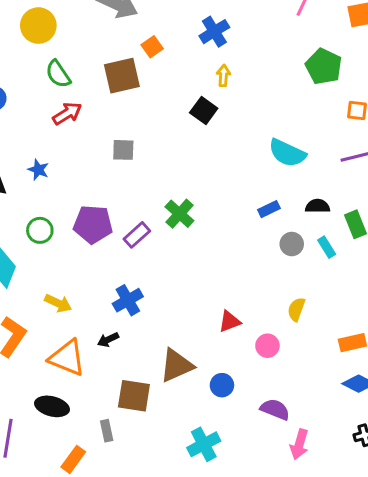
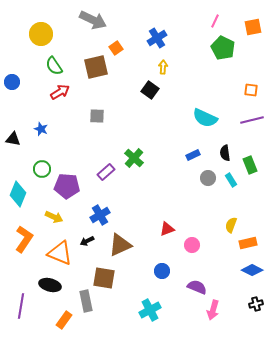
green pentagon: (324, 66) -> (223, 48), moved
black semicircle: (318, 206) -> (225, 153), turned -98
purple pentagon: (93, 224) -> (67, 186), moved
yellow semicircle: (296, 309) -> (231, 225), moved
brown triangle: (176, 365) -> (120, 245), moved
gray rectangle: (107, 431) -> (86, 301), size x1.5

